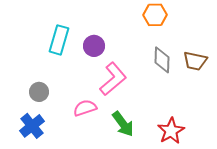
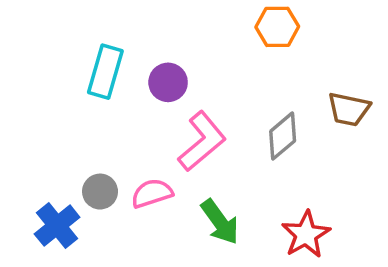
gray diamond: (162, 60) -> (283, 136), moved, turned 48
gray circle: (39, 92) -> (100, 192), moved

